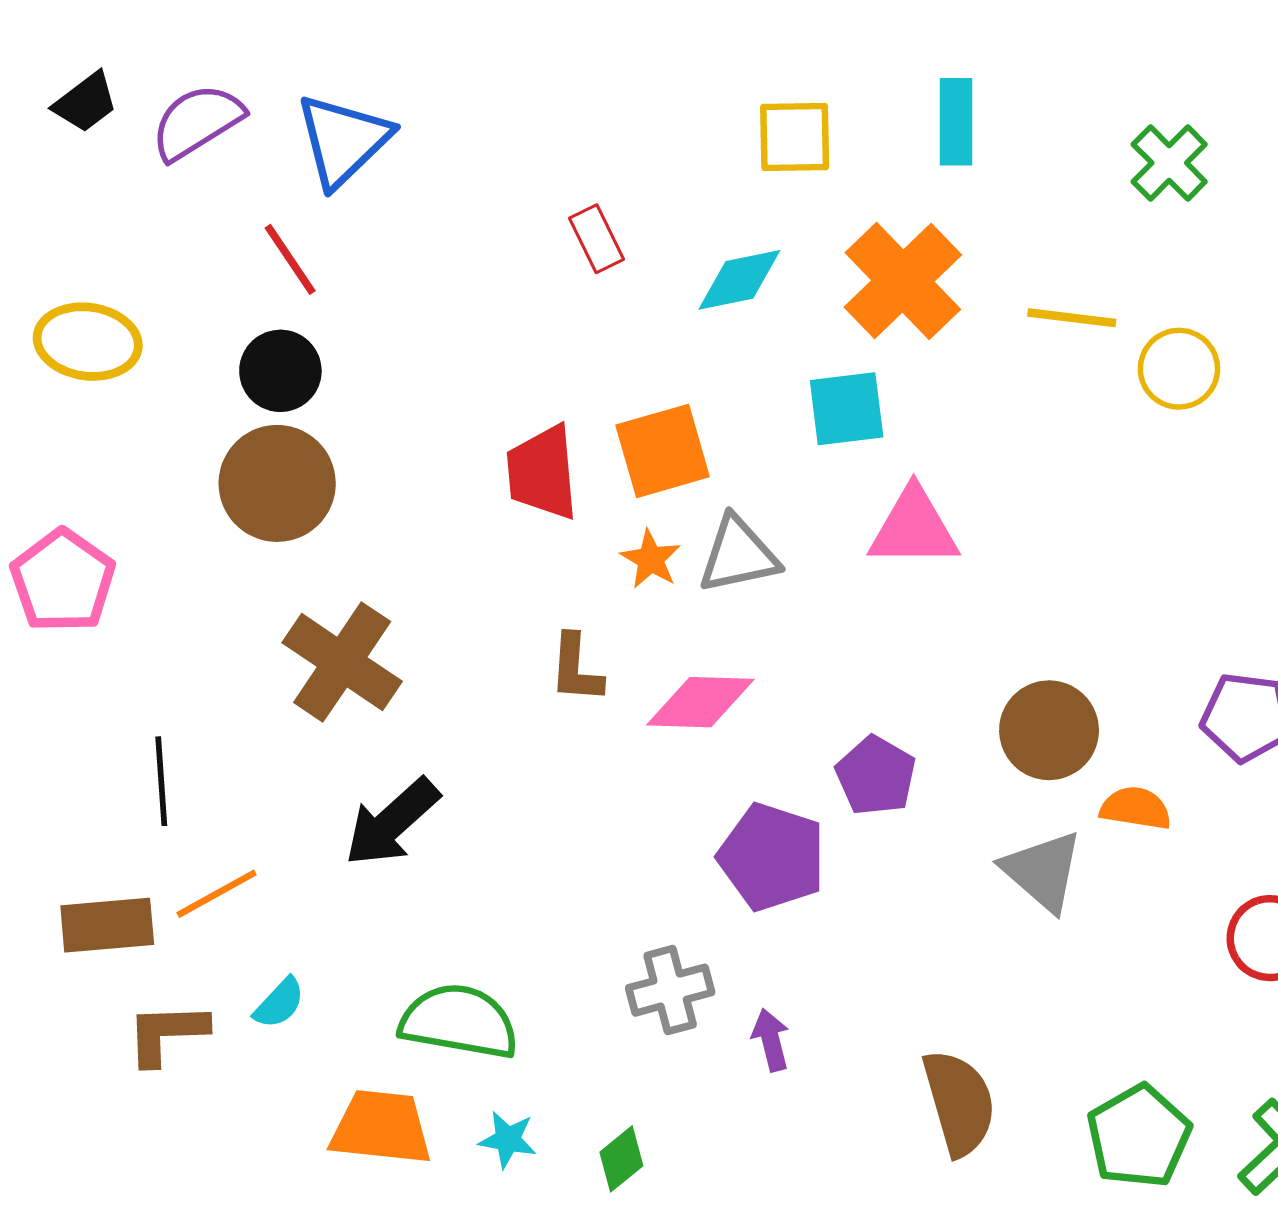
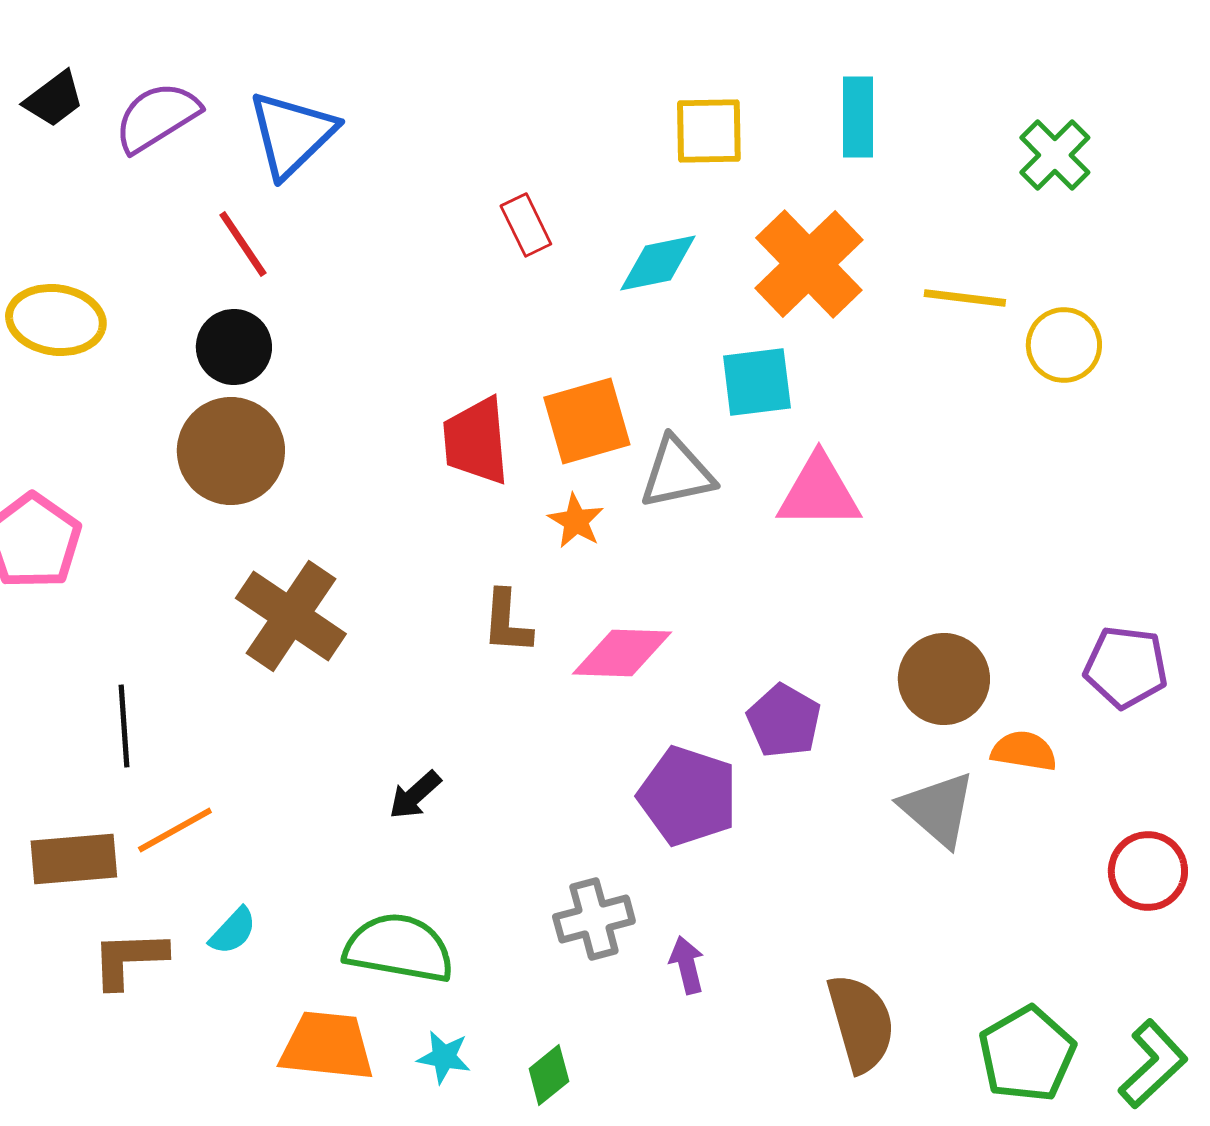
gray triangle: (738, 555) -> (677, 473), moved
black arrow: (392, 822) -> (415, 795), moved, size x0.6

